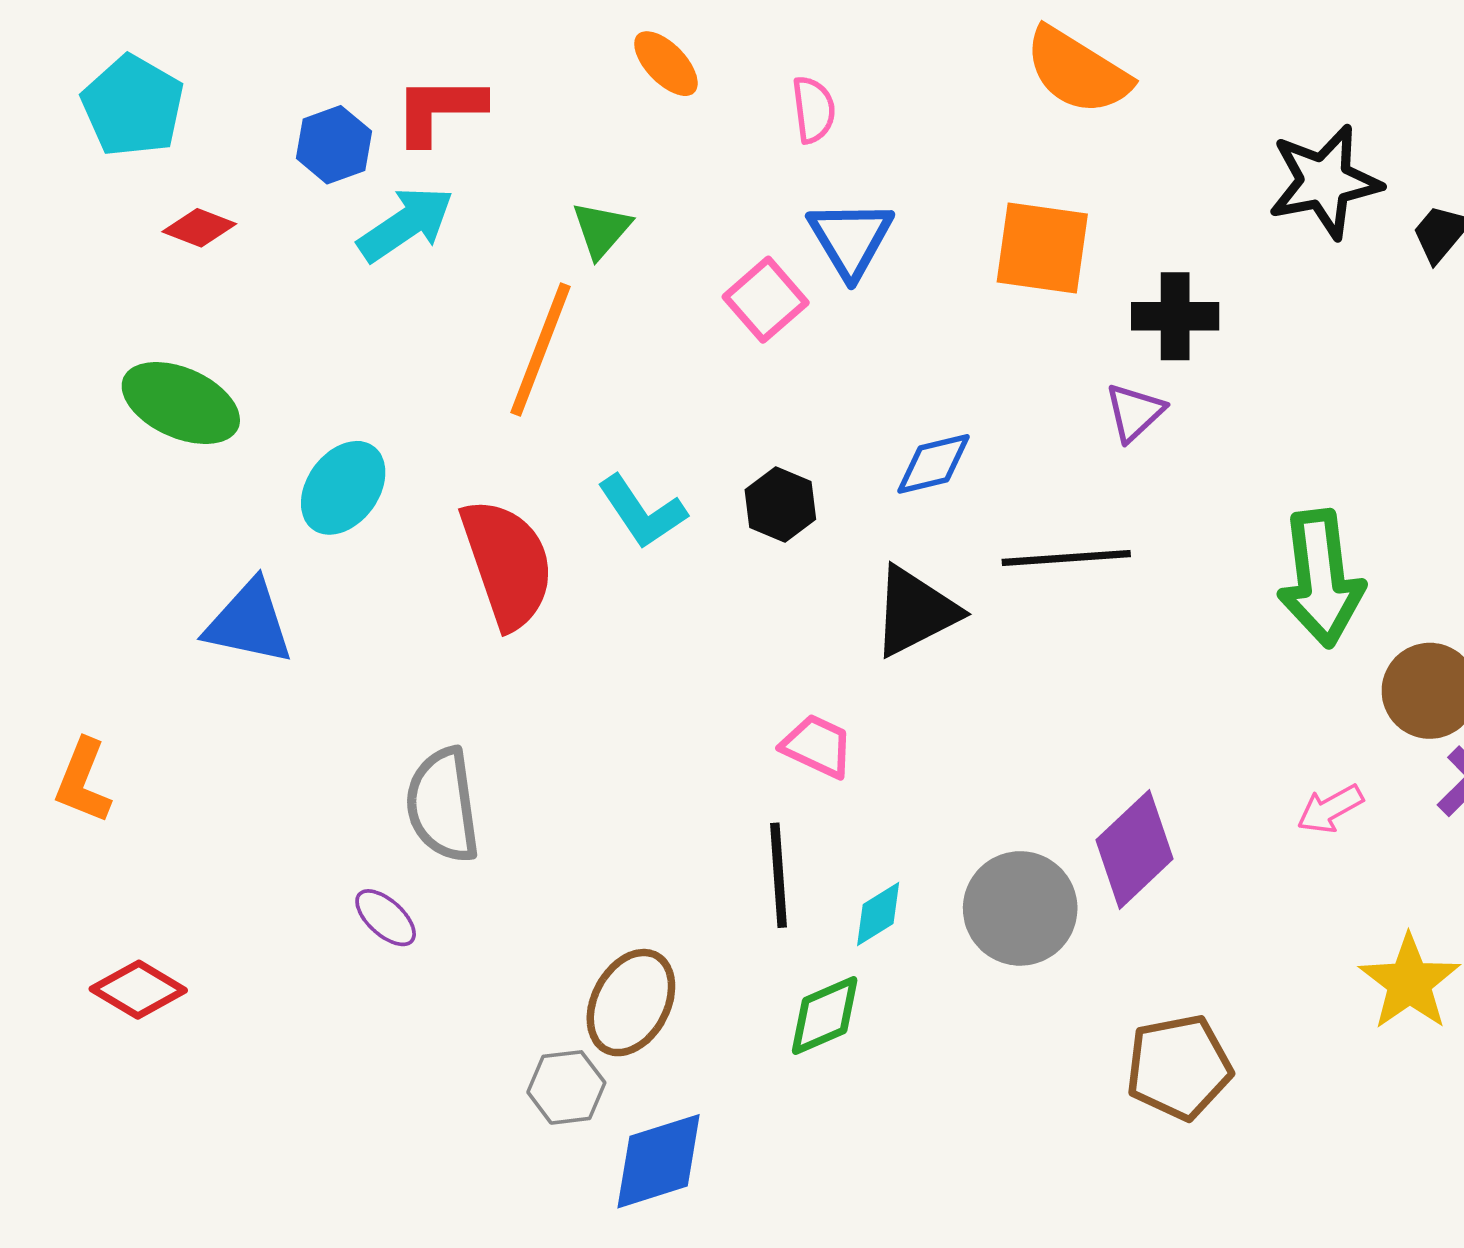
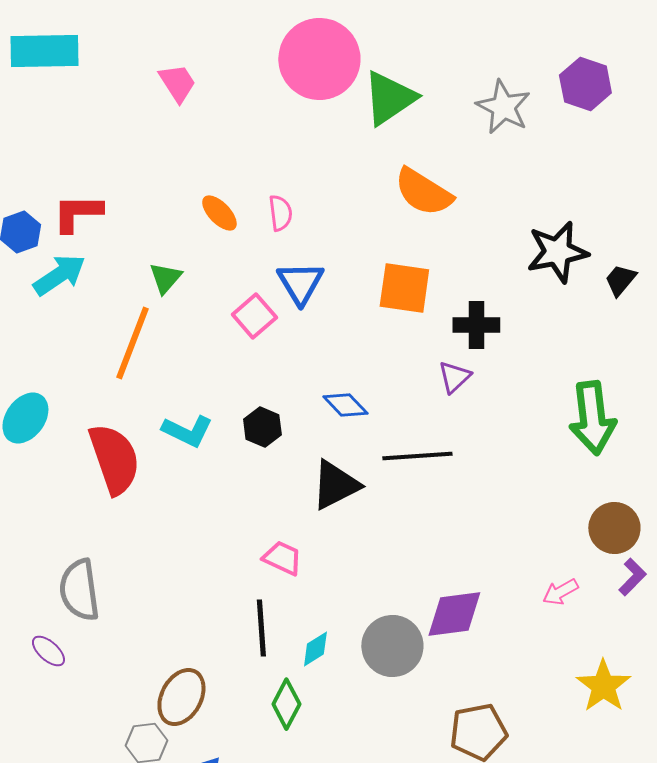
orange ellipse: (666, 64) -> (219, 213), moved
blue diamond: (933, 464) -> (345, 405), turned 60
cyan L-shape: (642, 512) -> (187, 431), turned -30
green arrow: (1321, 578) -> (592, 418), moved
purple diamond: (1135, 849) -> (454, 614), turned 36
green diamond: (825, 1015) -> (286, 704), turned -39

